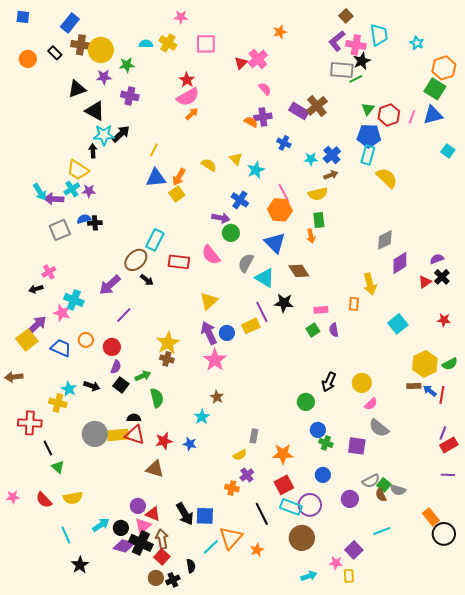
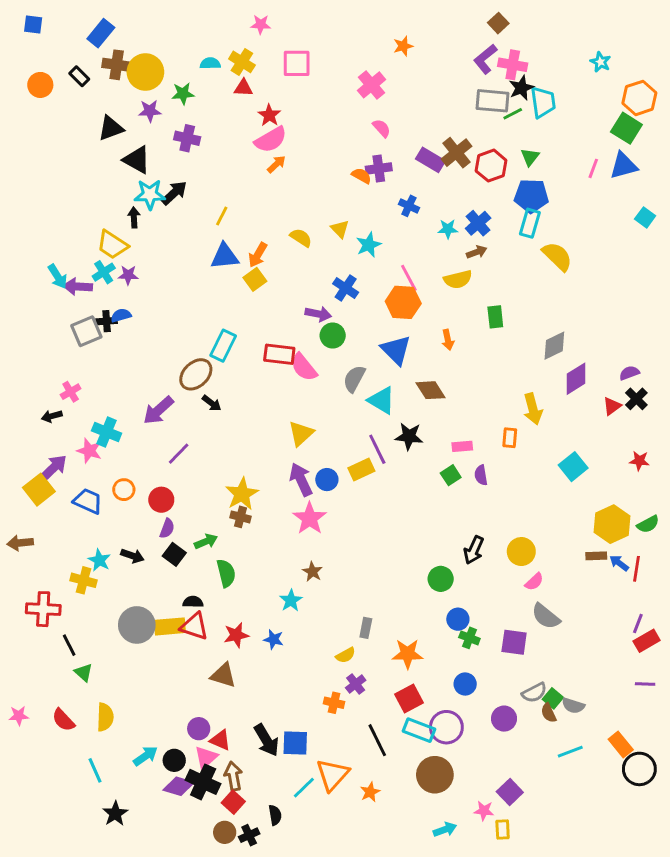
cyan trapezoid: (379, 35) -> (543, 102), moved
red triangle: (241, 63) -> (243, 88), moved, turned 48
red hexagon: (389, 115) -> (491, 166), moved
green rectangle: (319, 220) -> (495, 317), moved
black cross: (95, 223) -> (107, 321), moved
red rectangle: (179, 262) -> (279, 354), moved
yellow semicircle: (73, 498) -> (105, 717), turned -78
cyan line: (382, 531) -> (570, 752), moved

